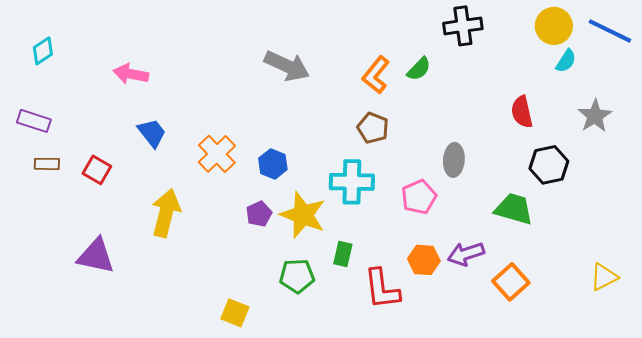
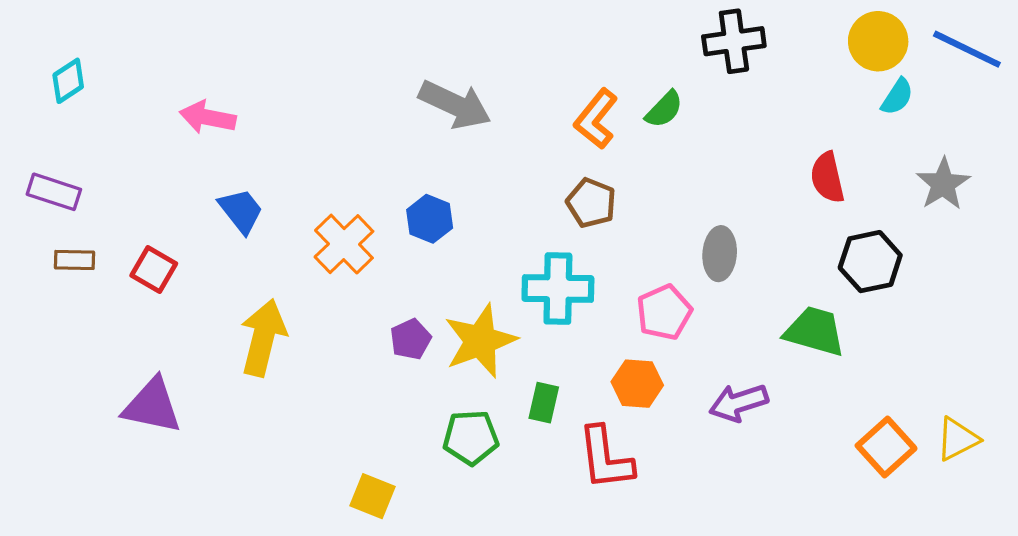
blue hexagon: (273, 164) -> (430, 219), moved
yellow star: (303, 215) -> (480, 341), turned 30
orange hexagon: (424, 260) -> (637, 384), moved
orange square: (511, 282) -> (886, 447), moved

